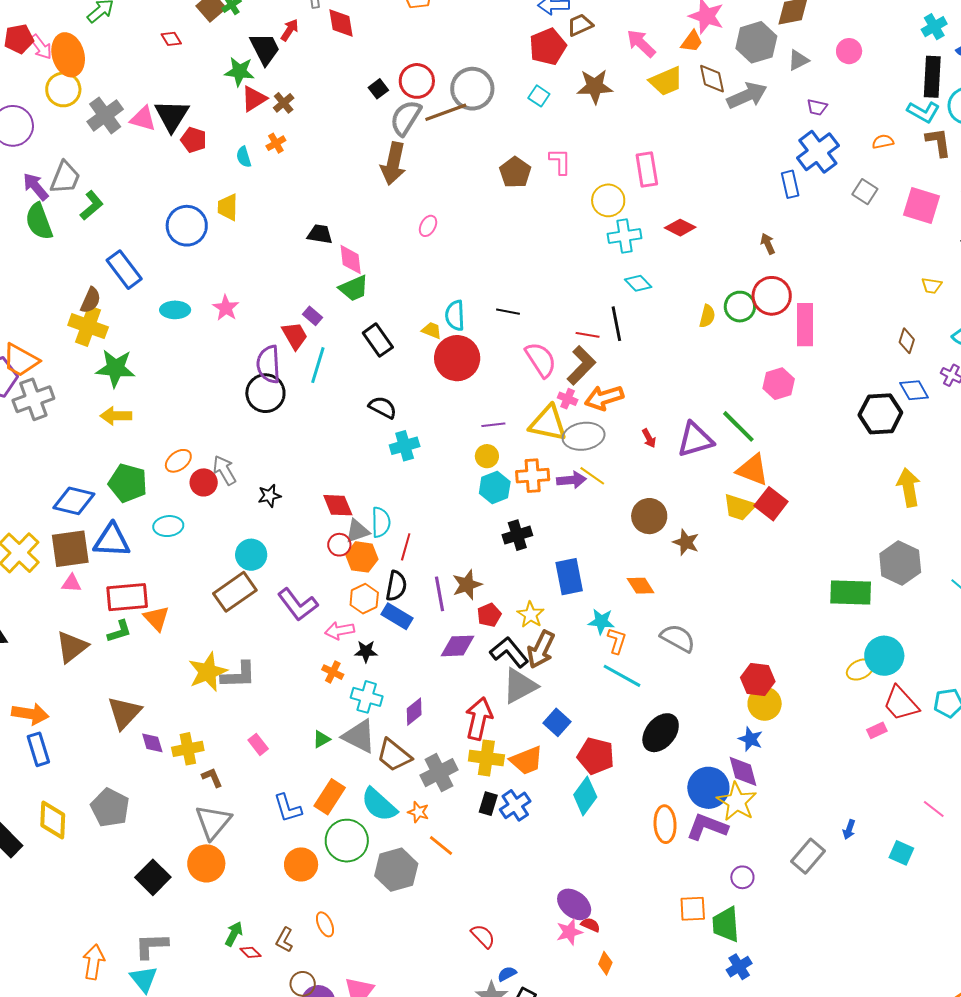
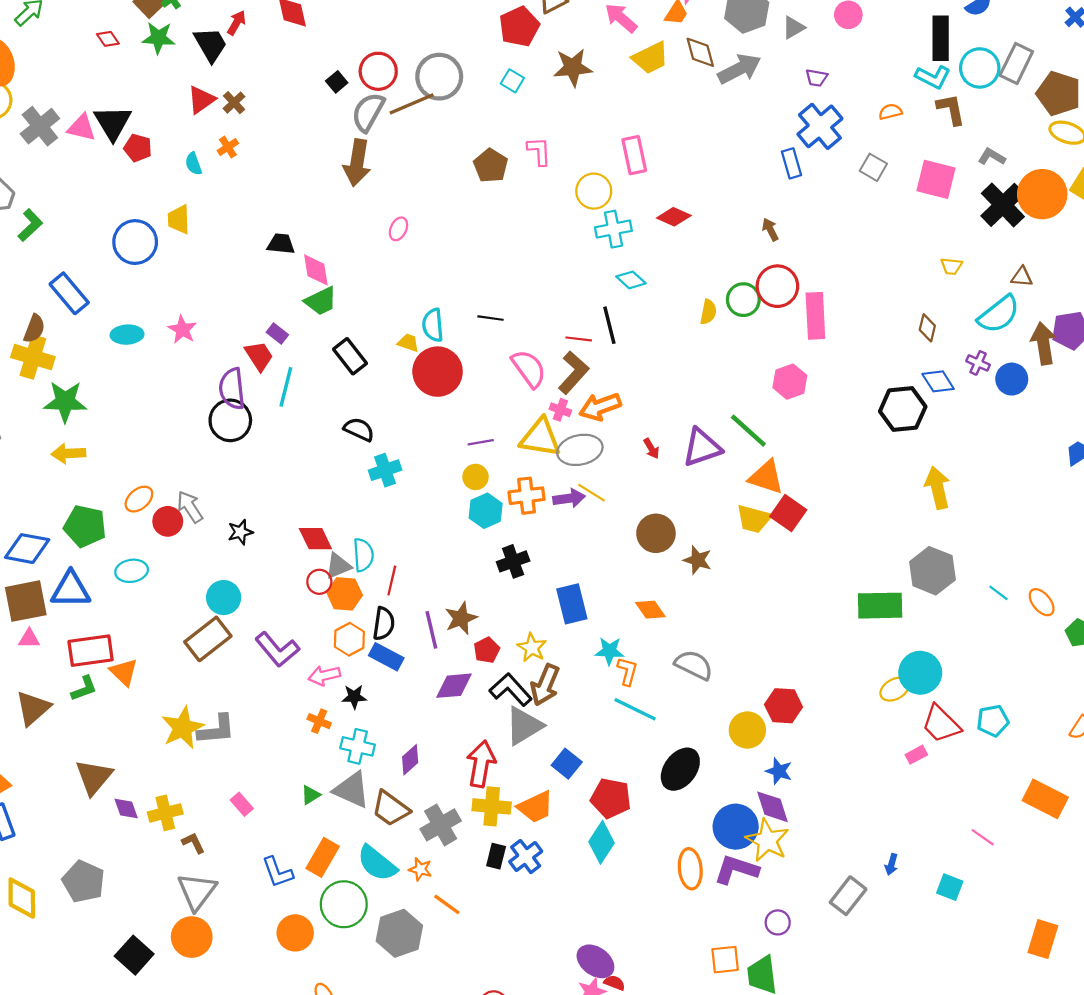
green star: (239, 72) -> (158, 38), moved
yellow circle: (765, 704) -> (747, 730), moved

